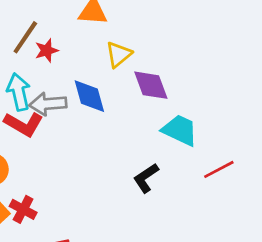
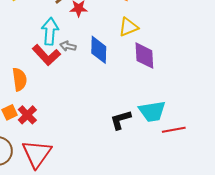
gray arrow: (48, 104) -> (68, 46), size x0.6
cyan trapezoid: (180, 130) -> (152, 111), moved, turned 128

